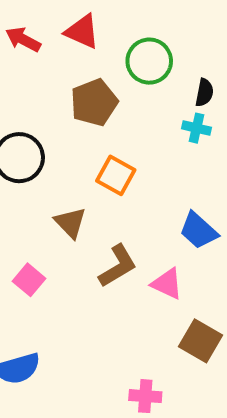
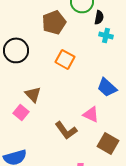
black semicircle: (204, 93) -> (99, 17), moved
brown triangle: (70, 223) -> (33, 94), moved
brown L-shape: (118, 266) -> (66, 130), moved, turned 85

